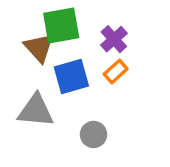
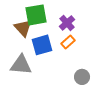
gray circle: (94, 134) -> (82, 77), moved

